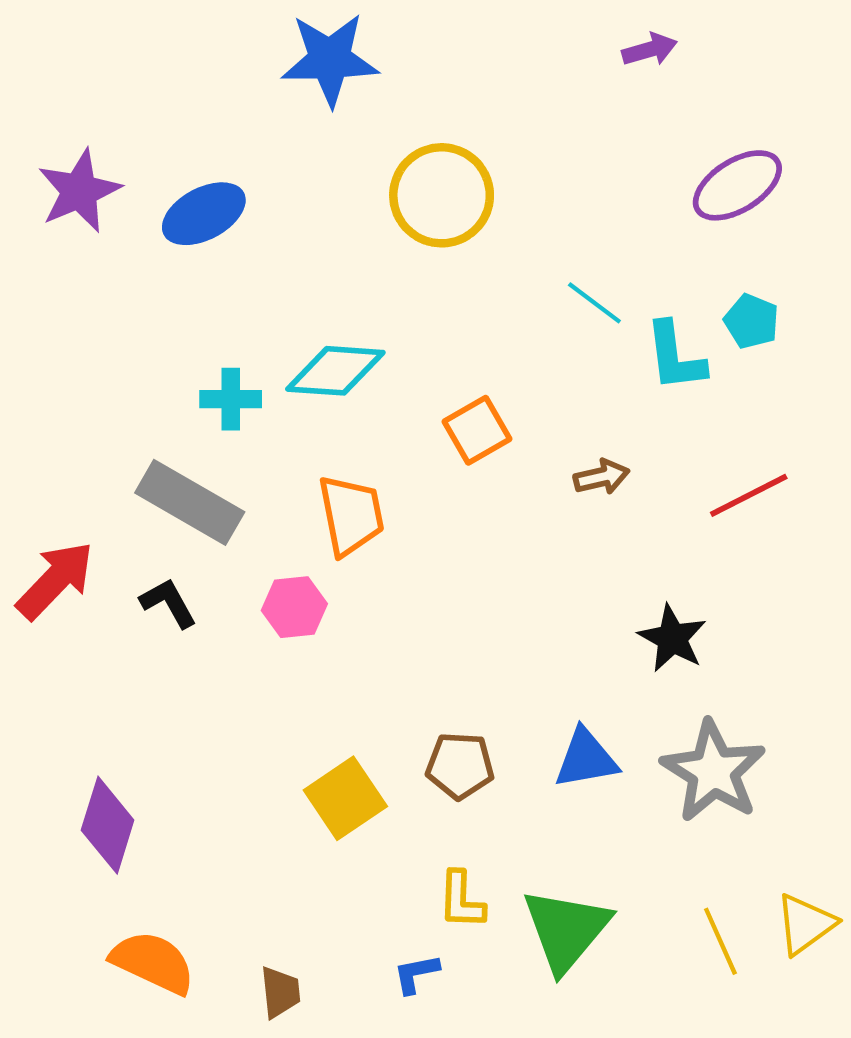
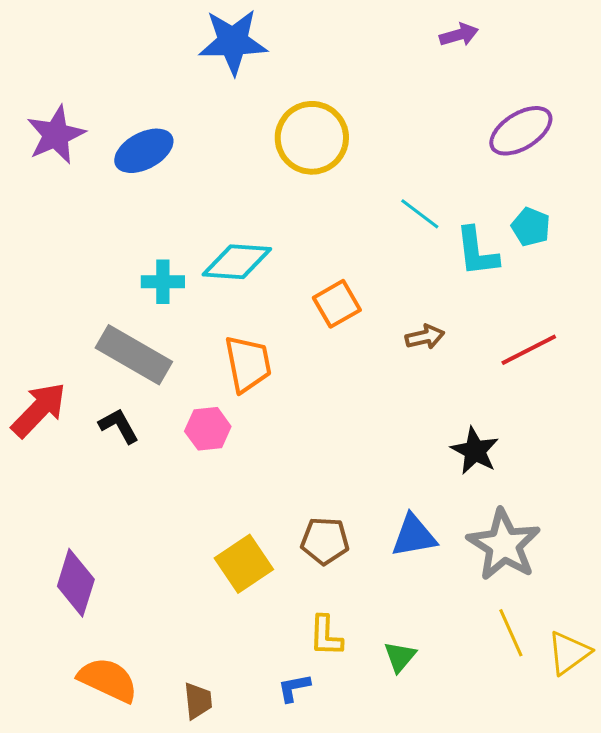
green triangle: (566, 930) -> (400, 657), size x0.5
yellow line: (720, 941) -> (511, 633), moved

